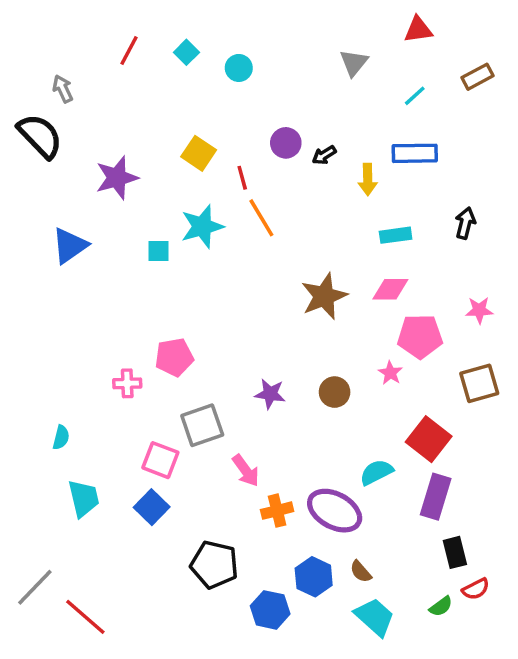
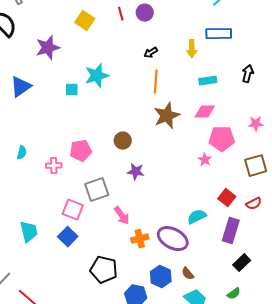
purple circle: (286, 143) -> (145, 13), moved
yellow square: (199, 153) -> (85, 21), moved
black arrow: (324, 155) -> (151, 53), moved
red line: (242, 178) -> (121, 14), moved
orange line: (261, 218) -> (156, 82), moved, turned 35
brown circle: (335, 392) -> (123, 141), moved
cyan semicircle: (61, 437) -> (22, 153), moved
red square: (429, 439) -> (227, 198), size x0.7
black rectangle: (455, 552) -> (242, 263), turned 60
red semicircle: (476, 589) -> (254, 204), moved

